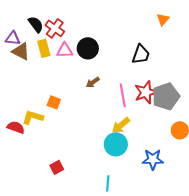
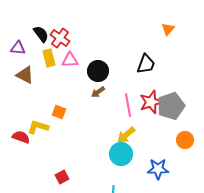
black circle: (88, 48) -> (98, 71), moved
brown triangle: (21, 51) -> (25, 75), moved

